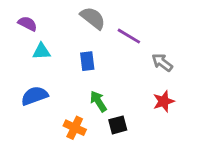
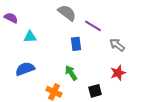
purple semicircle: (28, 24) -> (11, 18), moved
blue rectangle: (87, 61) -> (76, 44), moved
black square: (118, 125) -> (95, 91), moved

